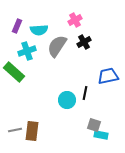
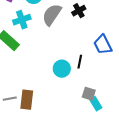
blue trapezoid: (108, 76) -> (103, 45), turned -105
cyan rectangle: (101, 135) -> (96, 104), turned 48

